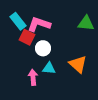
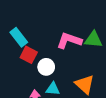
pink L-shape: (39, 24) -> (69, 41), moved

